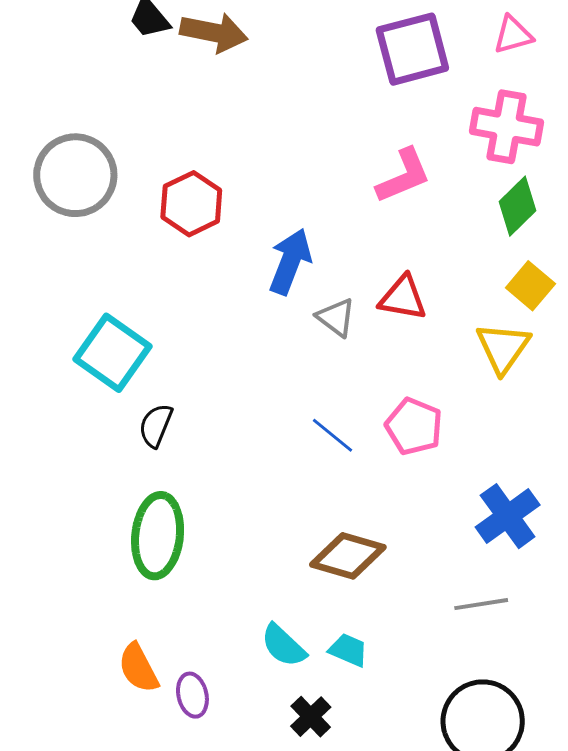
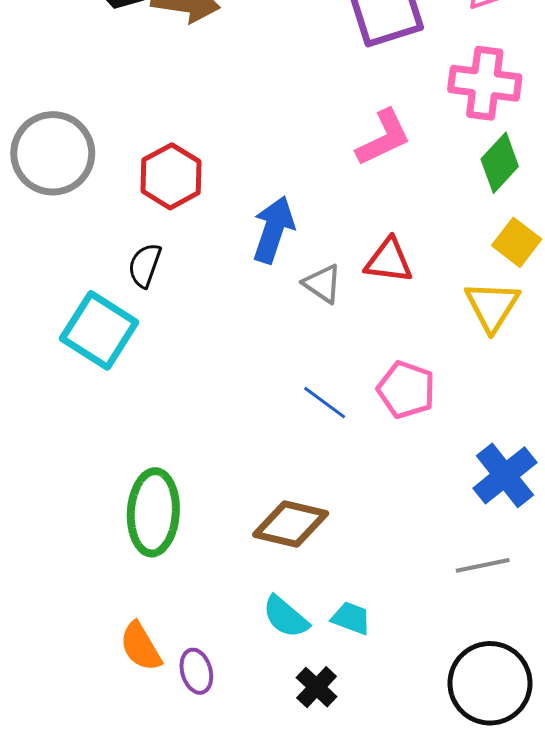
black semicircle: (156, 425) -> (145, 265), moved
brown diamond: (348, 556) -> (291, 524), moved

